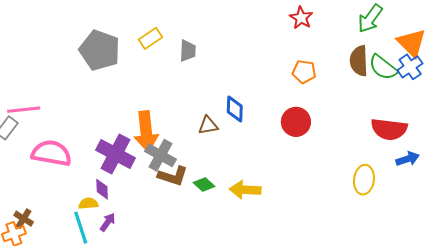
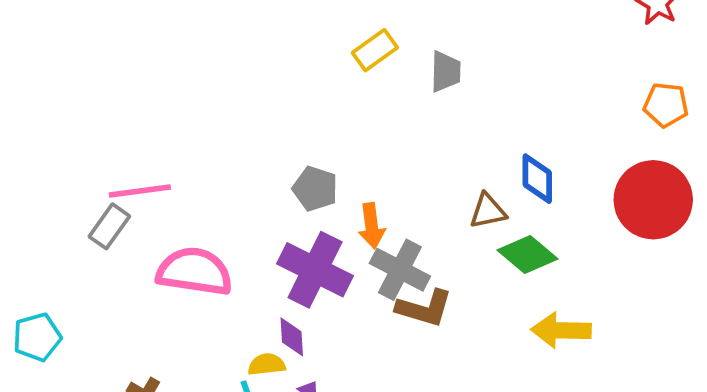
gray pentagon: (100, 50) -> (315, 189), moved, size x0.6
red circle: (296, 122) -> (653, 200), size x1.4
orange arrow: (146, 131) -> (372, 226), size x0.6
green diamond: (204, 184) -> (527, 254), moved, size x1.4

